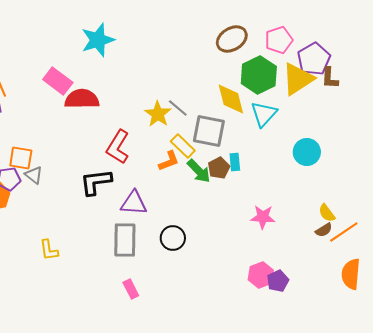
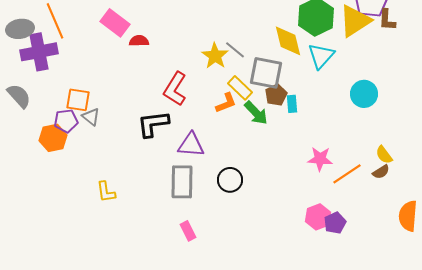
red semicircle: (82, 99) -> (139, 41), size x0.6
brown pentagon: (219, 168) -> (276, 95), moved
orange line: (344, 232) -> (347, 174), moved

